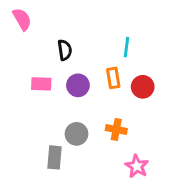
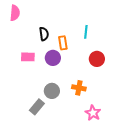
pink semicircle: (22, 19) -> (15, 13), turned 35
orange rectangle: (113, 78) -> (63, 43), moved
gray rectangle: (54, 157) -> (37, 107), turned 35

